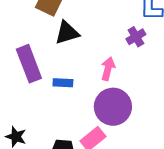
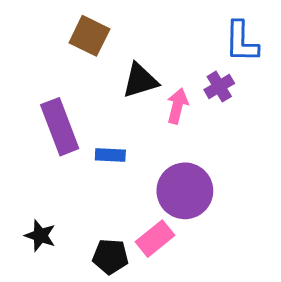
black triangle: (67, 33) -> (140, 81), moved
pink arrow: (108, 69) -> (177, 106), moved

